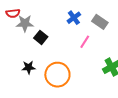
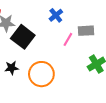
gray rectangle: (100, 22) -> (86, 31), moved, turned -35
black square: (41, 37) -> (23, 37), size x1.6

